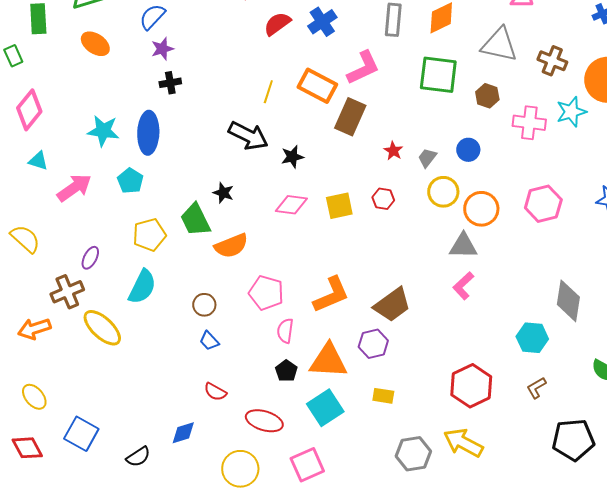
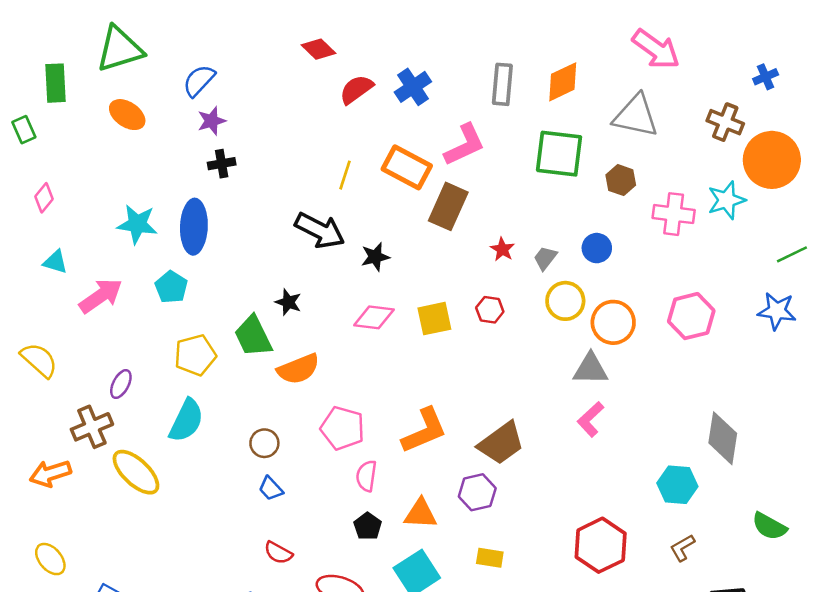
brown cross: (552, 61) -> (725, 122), moved
pink diamond: (29, 110) -> (44, 198), size x0.6
orange triangle: (328, 361) -> (421, 514), size x0.7

